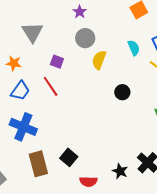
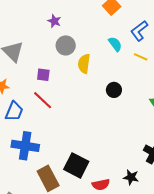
black square: (69, 157) -> (76, 165), size x1.4
black star: (120, 171) -> (131, 177), moved

